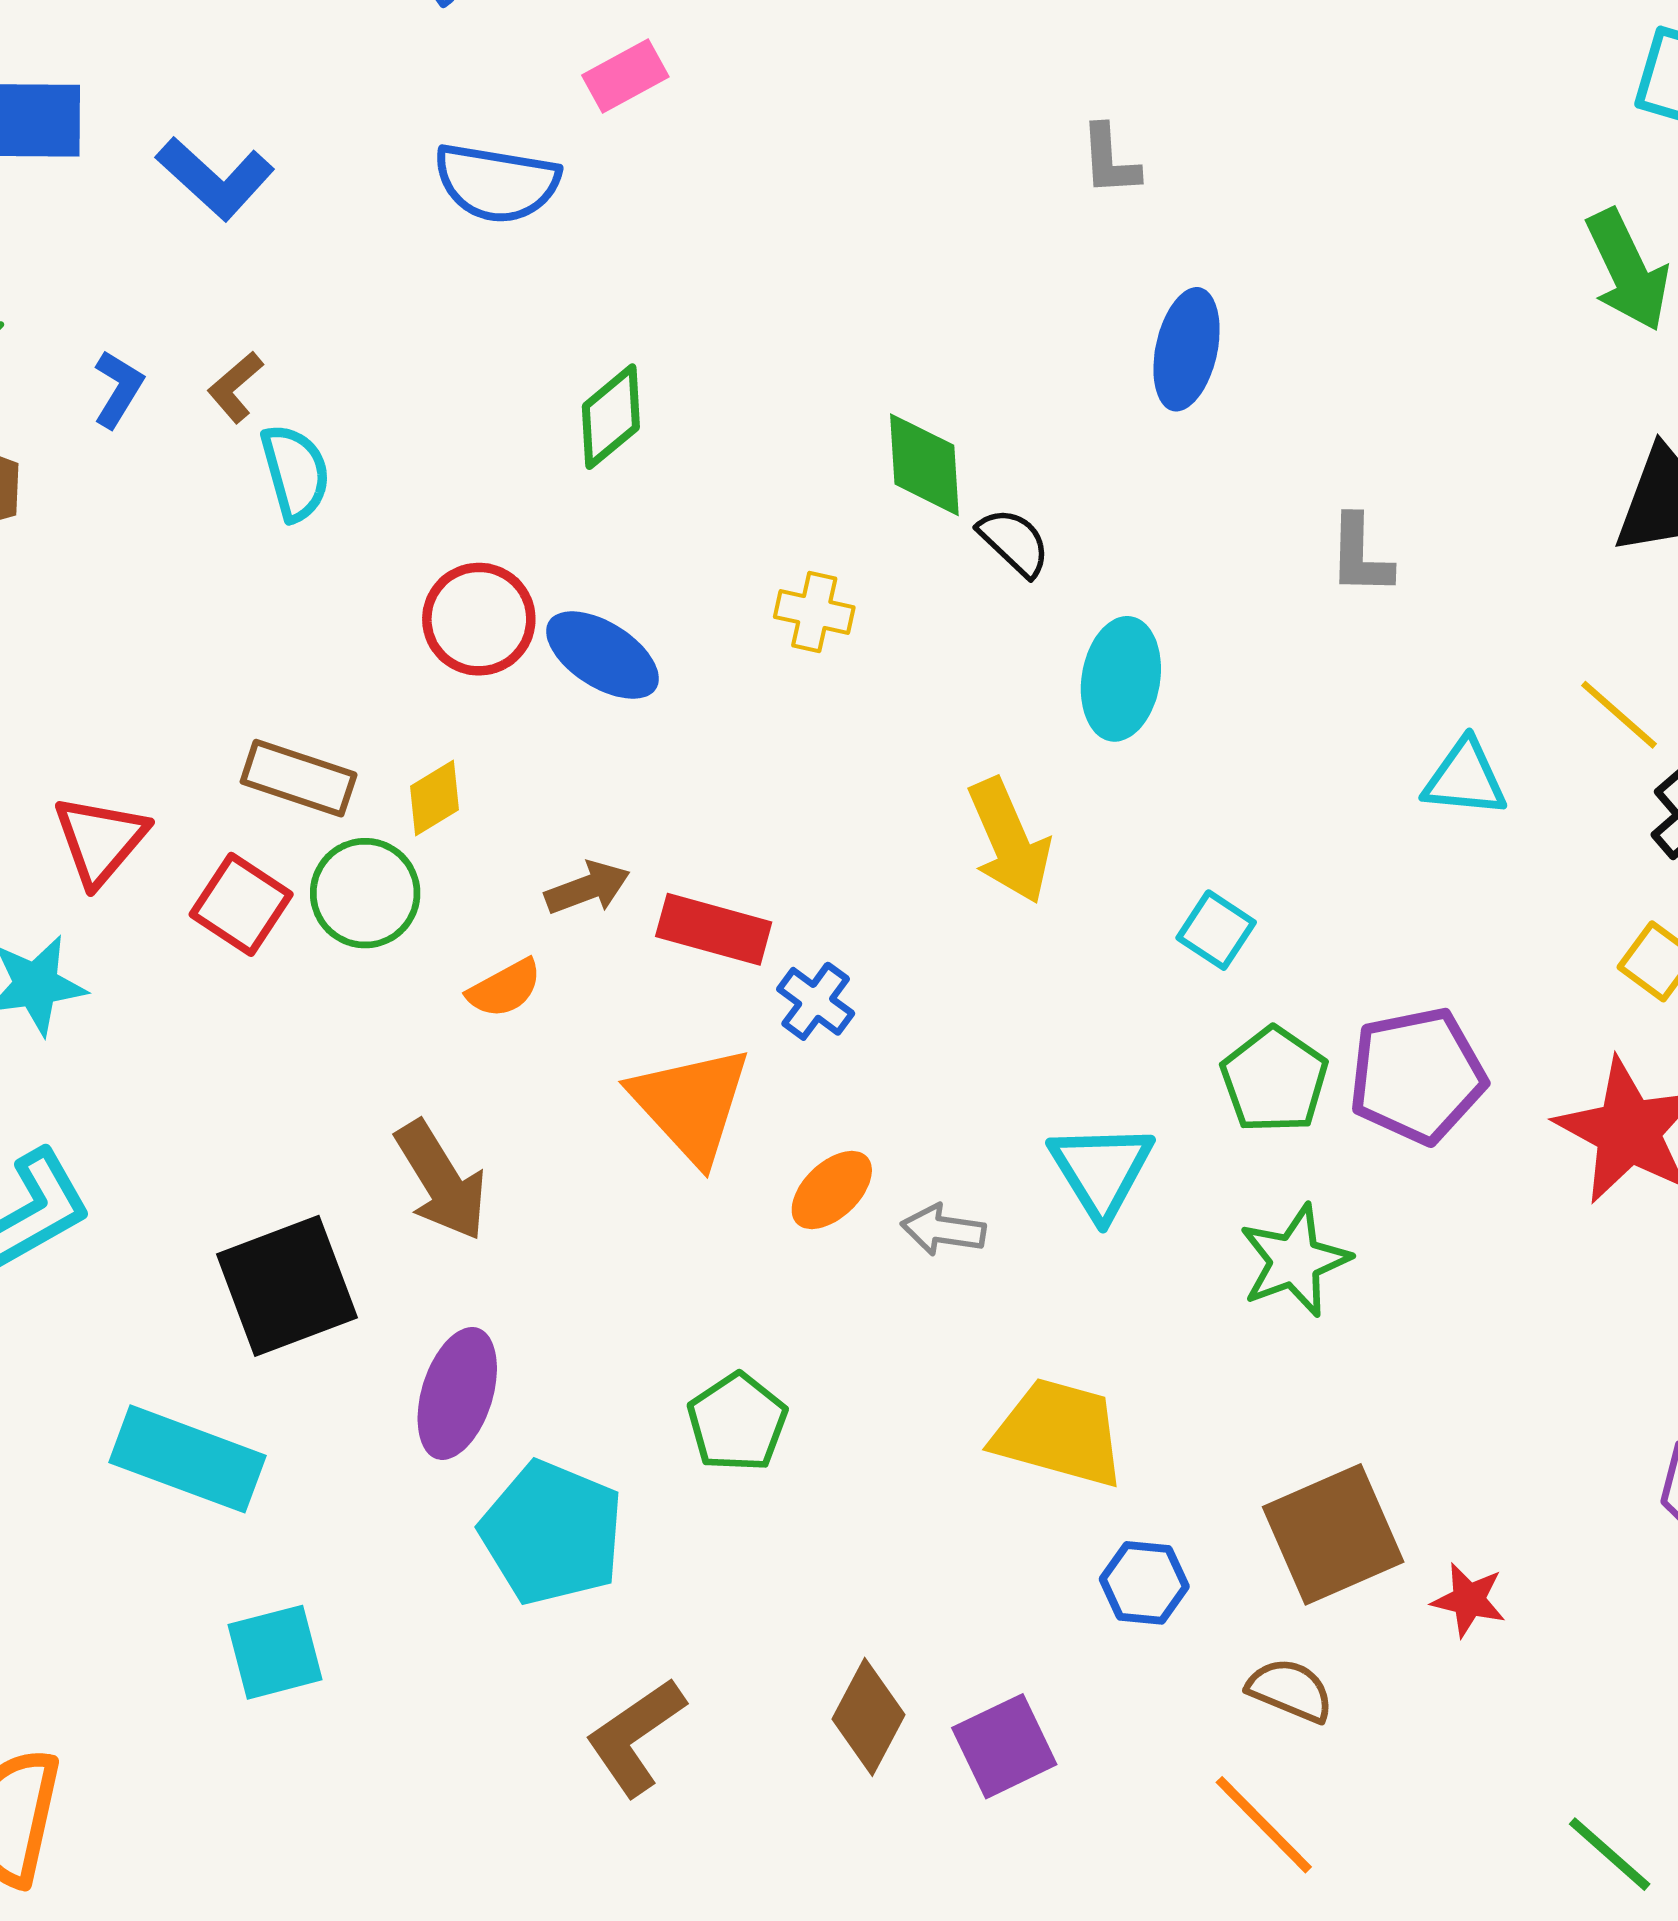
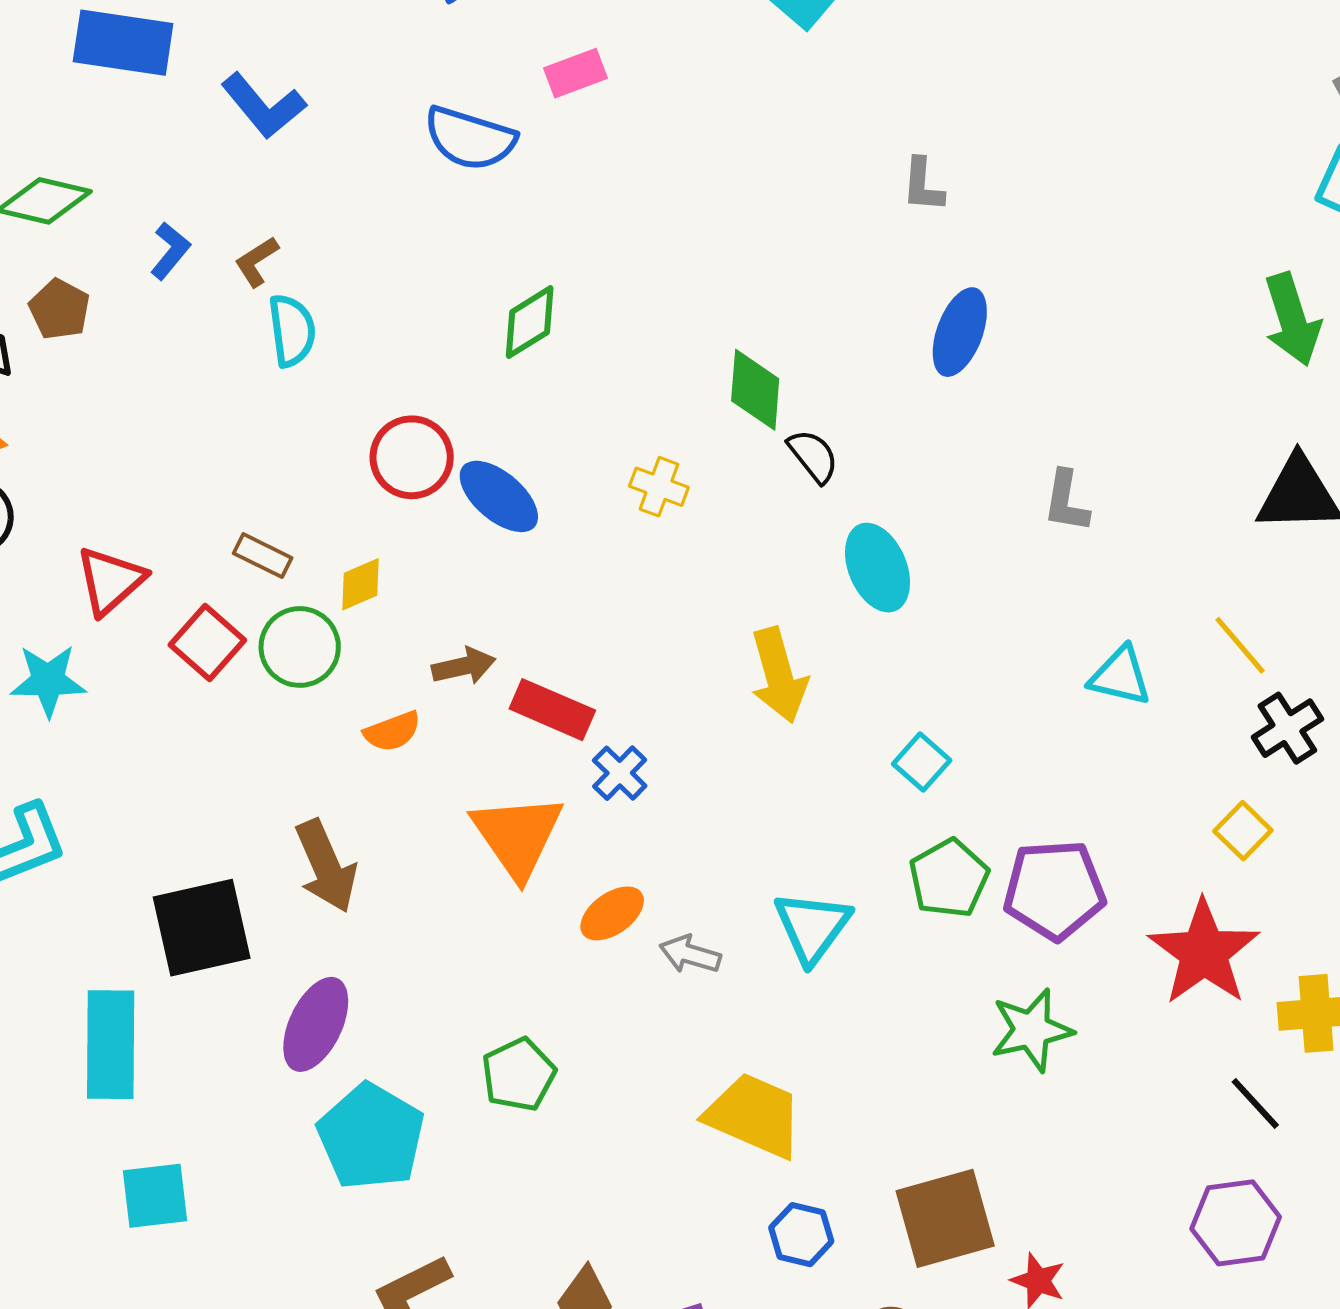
cyan ellipse: (1121, 679) -> (878, 568), turned -40
brown rectangle: (299, 778) -> (263, 556), size x0.7
green star: (1295, 1261) -> (1032, 1030), moved
cyan rectangle: (187, 1459) -> (111, 1045), turned 62

